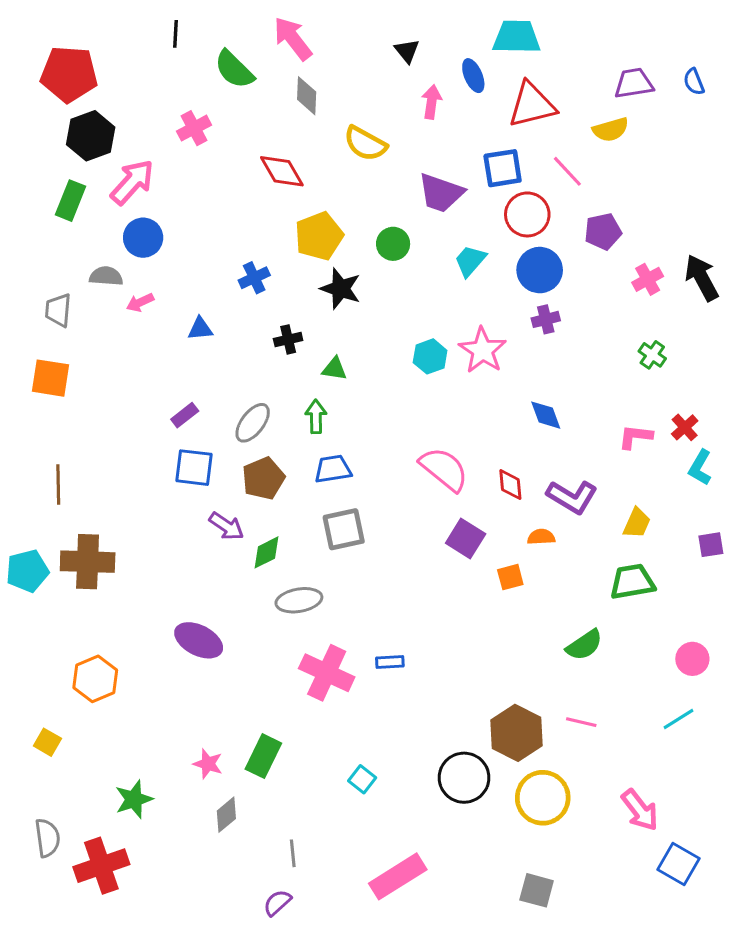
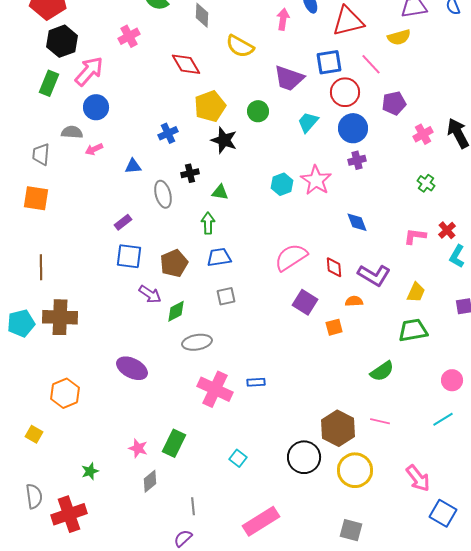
gray ellipse: (253, 423) -> (163, 194), moved, turned -52
pink semicircle: (444, 469) -> (291, 257), turned -72
gray square: (344, 529) -> (226, 296), size x0.7
green star: (134, 799) -> (90, 471), size x0.7

